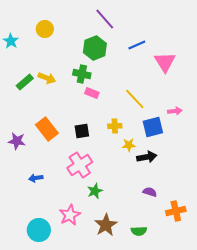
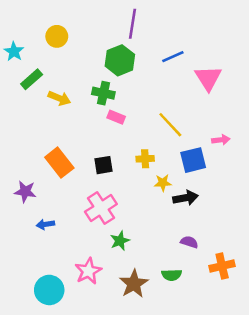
purple line: (105, 19) -> (132, 24), turned 50
green rectangle: (25, 82) -> (32, 79), moved
purple star: (17, 141) -> (25, 192), moved
green semicircle: (139, 231) -> (172, 275), moved

